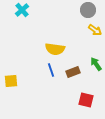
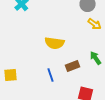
blue line: (51, 70) -> (51, 75), moved

